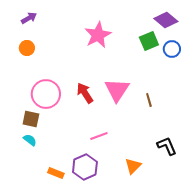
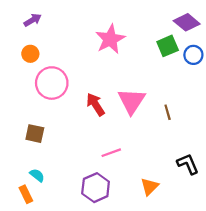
pink circle: (46, 94) -> (52, 83), moved
cyan semicircle: (30, 140) -> (37, 175), moved
orange rectangle: (56, 173) -> (26, 194), moved, turned 42

